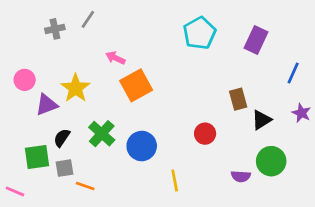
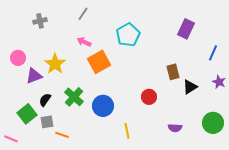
gray line: (88, 19) -> (83, 14), moved
cyan pentagon: (200, 33) -> (128, 35), moved
green square: (37, 157) -> (27, 114), turned -30
green circle: (271, 161) -> (213, 123), moved

